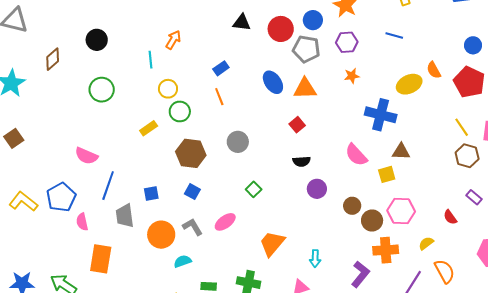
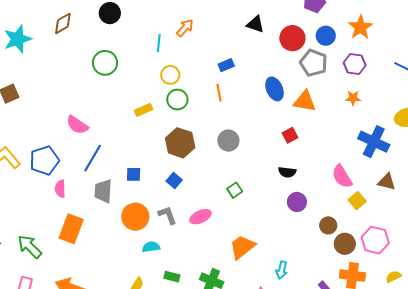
yellow square: (387, 174) -> (357, 201), moved, turned -36

